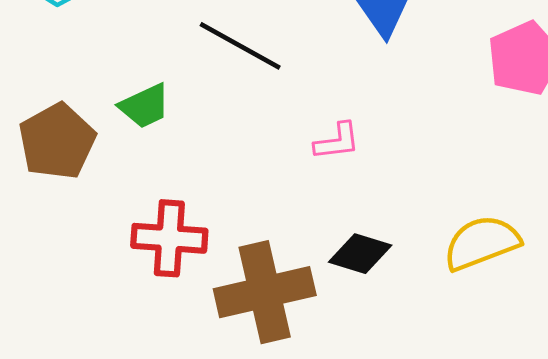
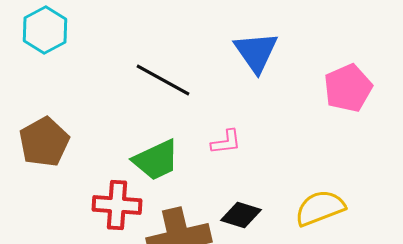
green trapezoid: (145, 106) -> (156, 160), moved, size x1.4

